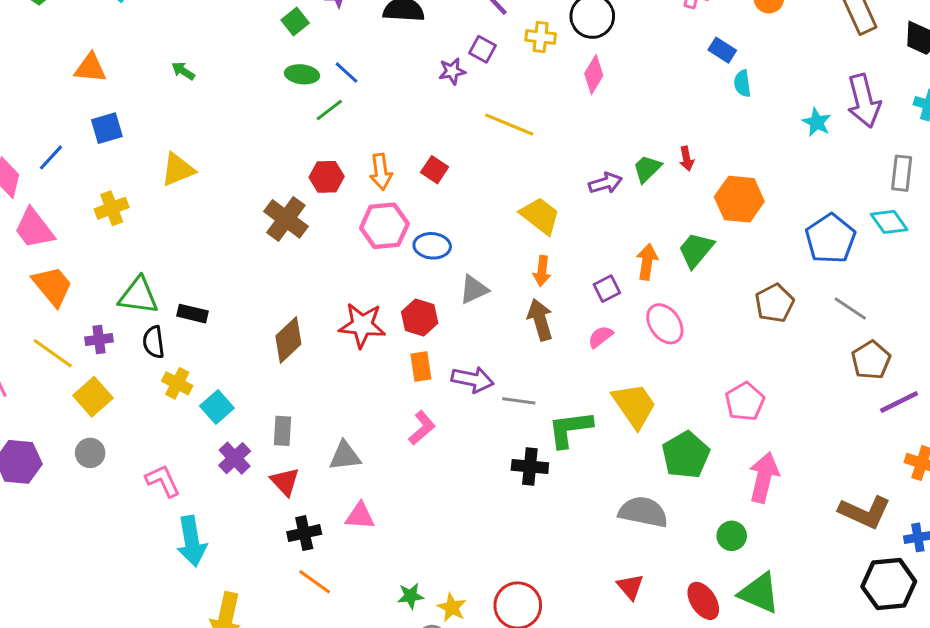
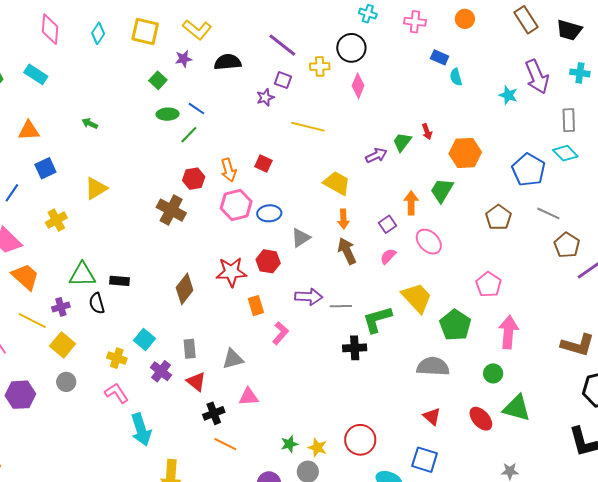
orange rectangle: (421, 367) -> (256, 306), moved
yellow cross: (177, 383) -> (117, 358), moved

